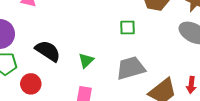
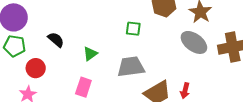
black semicircle: (48, 51) -> (56, 40), size x0.7

